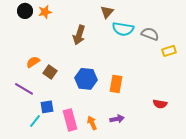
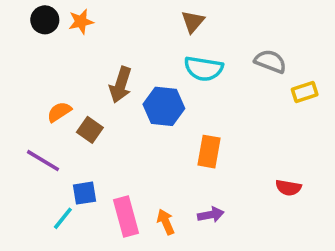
cyan semicircle: (123, 29) -> (204, 69), moved
brown arrow: (79, 35) -> (121, 85), moved
blue hexagon: (86, 79) -> (164, 106), moved

